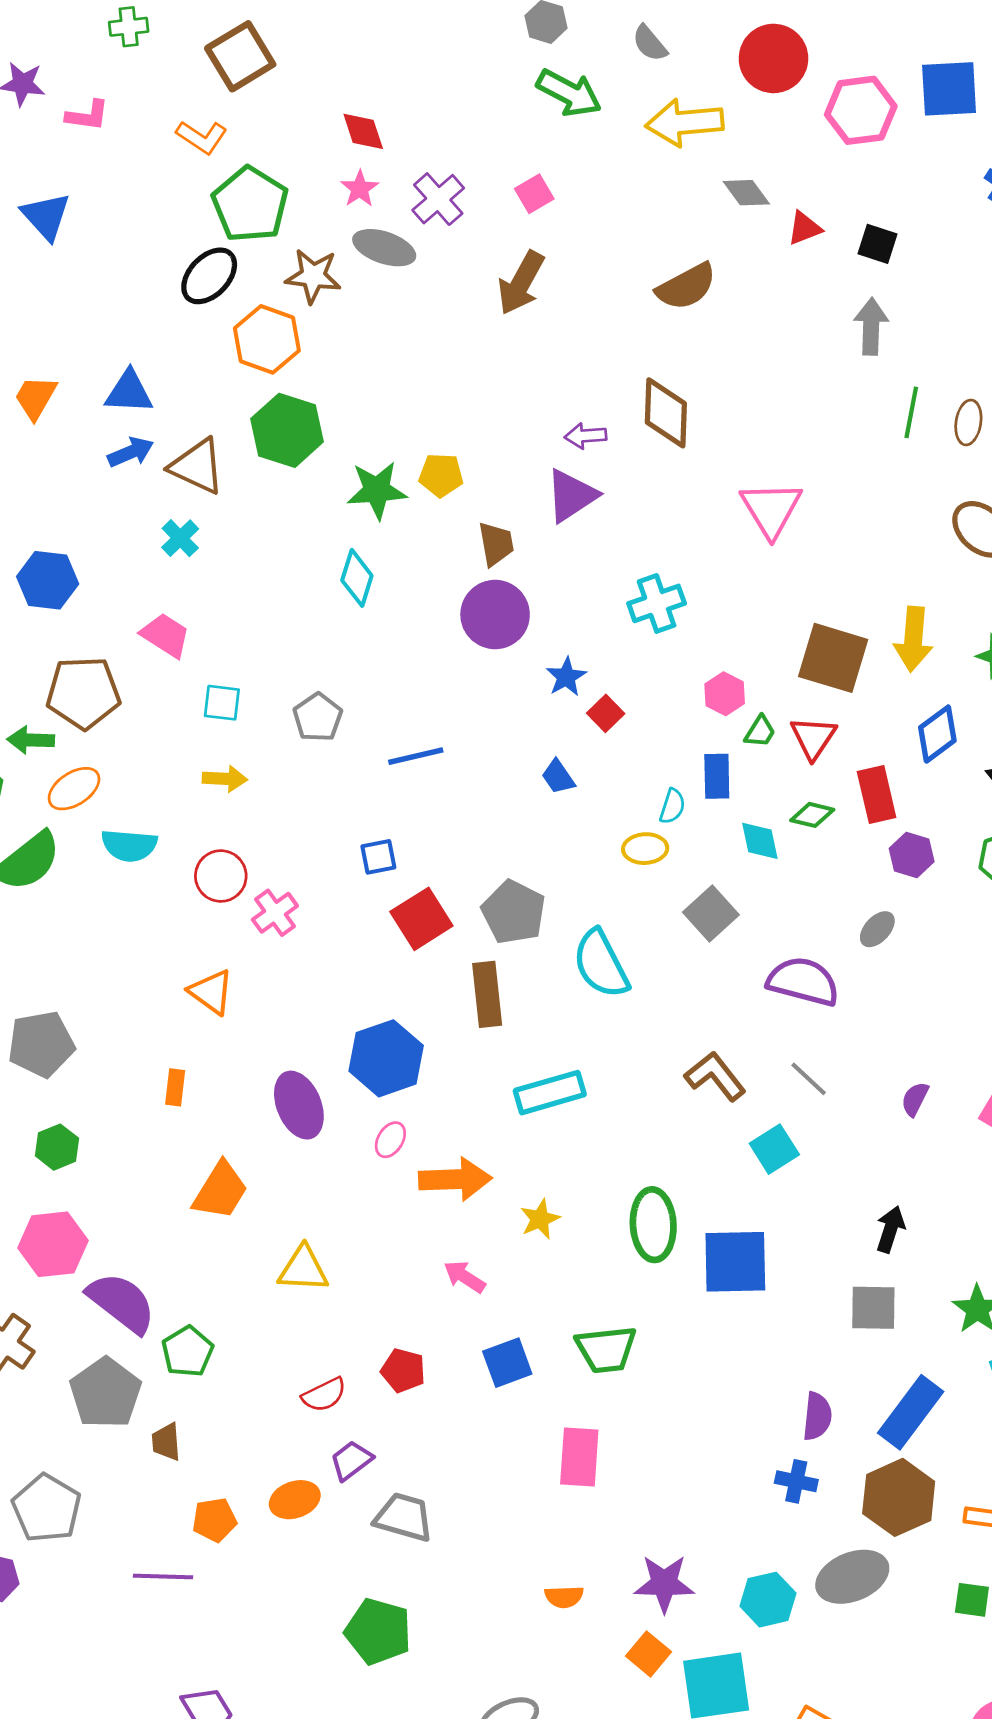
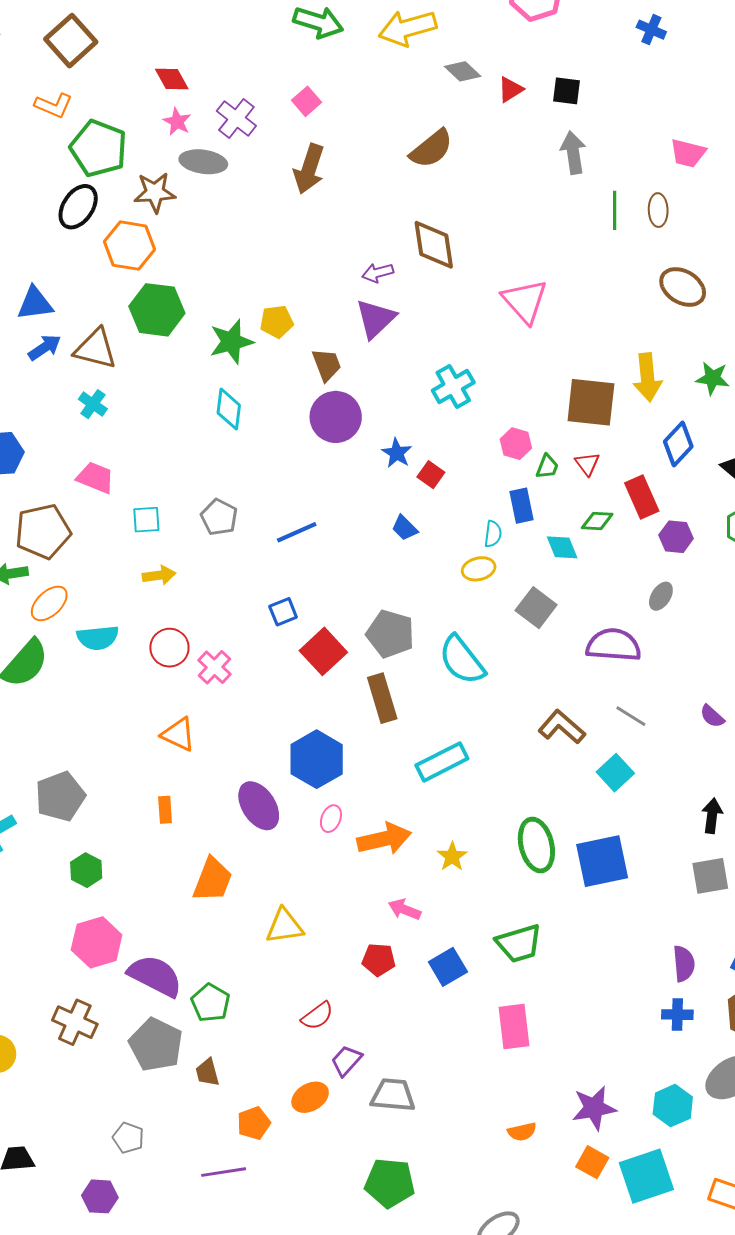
red triangle: (813, 738) -> (587, 464), size x0.7
purple semicircle: (915, 1099) -> (712, 716), turned -64
red pentagon: (403, 1371) -> (379, 960), moved
gray pentagon: (47, 1508) -> (128, 1138), size x0.6

